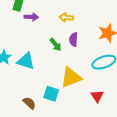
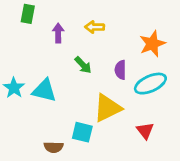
purple arrow: (31, 17) -> (58, 33), moved, turned -88
purple semicircle: (74, 39) -> (120, 70), moved
brown semicircle: (29, 103) -> (54, 147), turned 144

